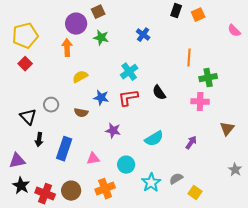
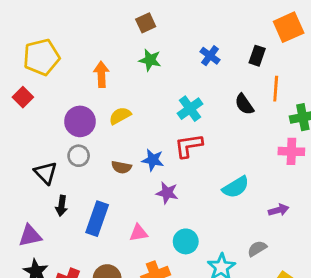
black rectangle: (176, 11) -> (257, 56), moved
orange square: (198, 15) -> (289, 27), size x1.5
purple circle: (76, 24) -> (80, 121), moved
red square: (25, 64) -> (23, 97), moved
black semicircle: (159, 93) -> (244, 104), moved
blue star: (101, 98) -> (153, 160), moved
cyan semicircle: (154, 139) -> (236, 187), moved
purple arrow: (191, 143) -> (279, 210), turned 40
gray semicircle: (176, 179) -> (257, 249), moved

